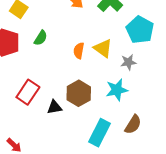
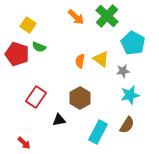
green semicircle: (41, 38) -> (39, 47), moved, turned 80
cyan star: (117, 90) -> (130, 95), moved
black triangle: (54, 107) -> (59, 120), moved

